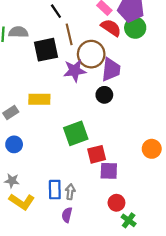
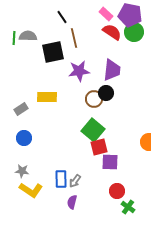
brown circle: (91, 54) -> (94, 99), moved, size x0.7
green square: (76, 133) -> (93, 130), moved, turned -30
gray arrow: (70, 192) -> (75, 181), turned -152

